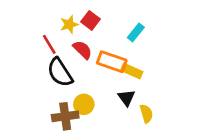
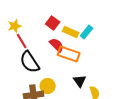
yellow star: (69, 24) -> (15, 26), moved
red semicircle: (83, 50) -> (57, 45), moved
yellow rectangle: (132, 71) -> (71, 32), moved

